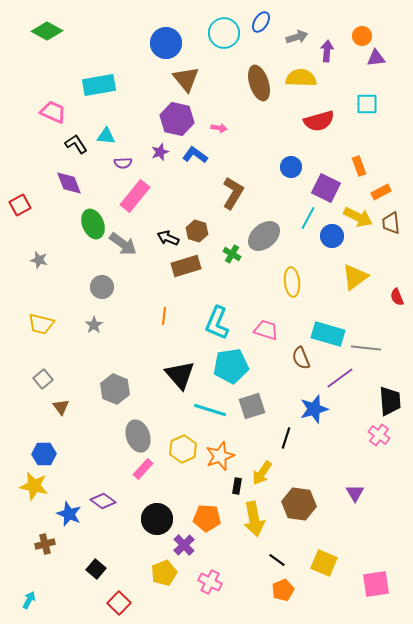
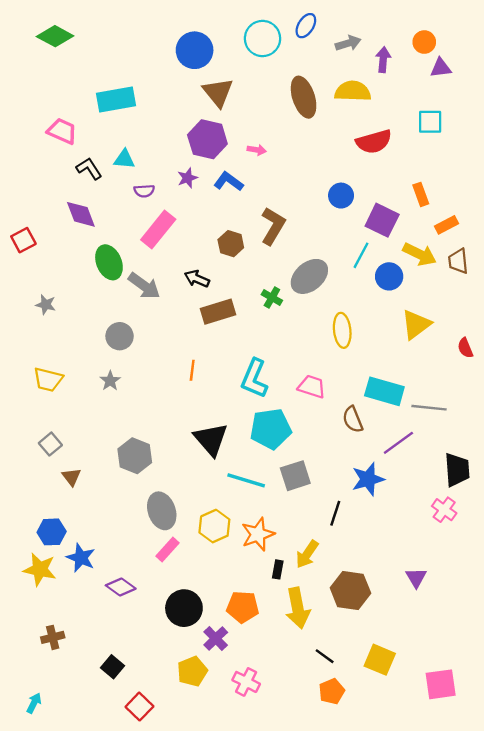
brown hexagon: (197, 231) -> (231, 244), moved
blue star: (69, 514) -> (81, 558), moved

